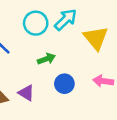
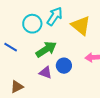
green arrow: (46, 59) -> (46, 49), size x1.5
purple triangle: (26, 93) -> (46, 73), moved

